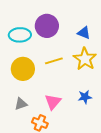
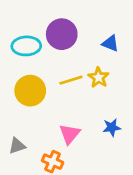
yellow star: (85, 59) -> (99, 77), moved, size x0.7
gray triangle: (21, 104) -> (17, 146), moved

